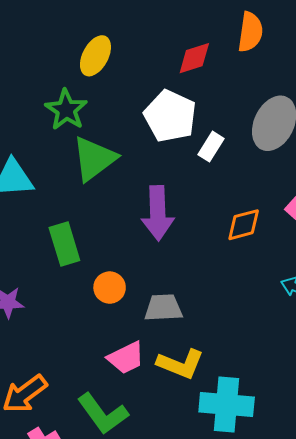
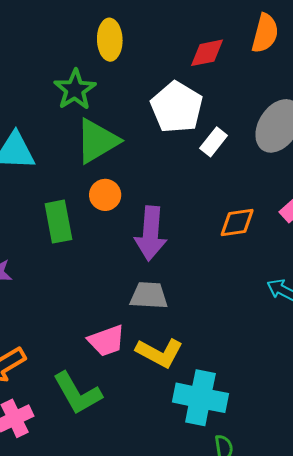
yellow ellipse: (95, 56) -> (110, 40), turned -36
purple arrow: (158, 213) -> (151, 233), moved
orange circle: (110, 288) -> (105, 195), moved

